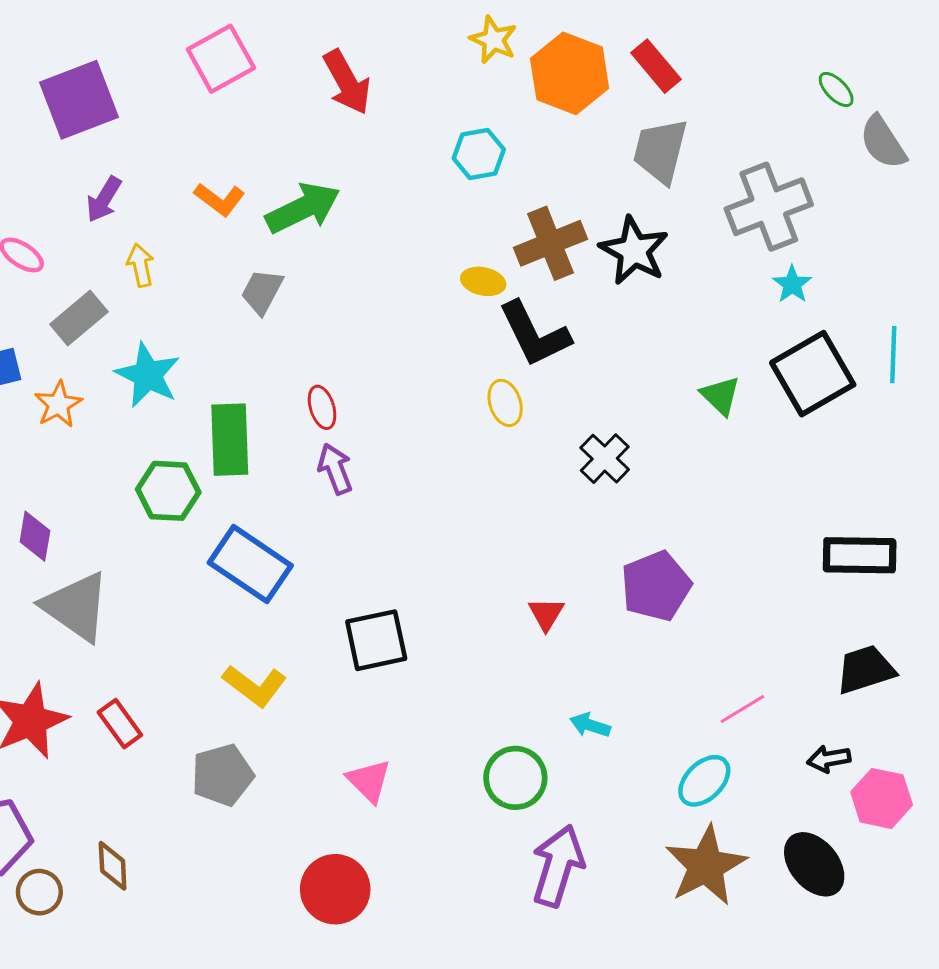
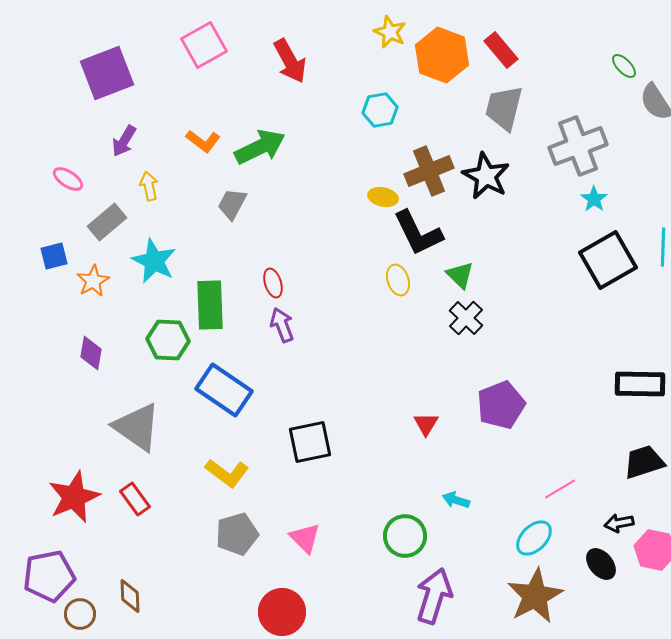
green triangle: (720, 396) -> (460, 275), moved
purple diamond: (35, 536) -> (91, 353), moved
gray triangle: (76, 607) -> (137, 427), moved
gray pentagon: (222, 775) -> (237, 534), moved
black ellipse: (814, 864) -> (601, 564), moved, size x0.7

